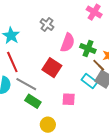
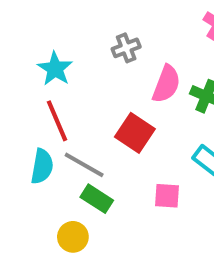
gray cross: (47, 24) -> (126, 48), turned 32
yellow circle: (48, 125) -> (73, 237), moved

